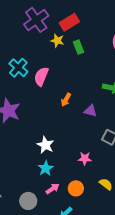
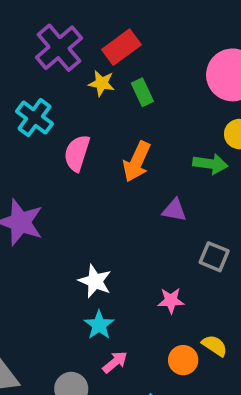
cyan cross: (18, 68) -> (34, 118), moved
orange arrow: (66, 100) -> (137, 162), moved, size x1.5
orange circle: (76, 188) -> (183, 360), moved

